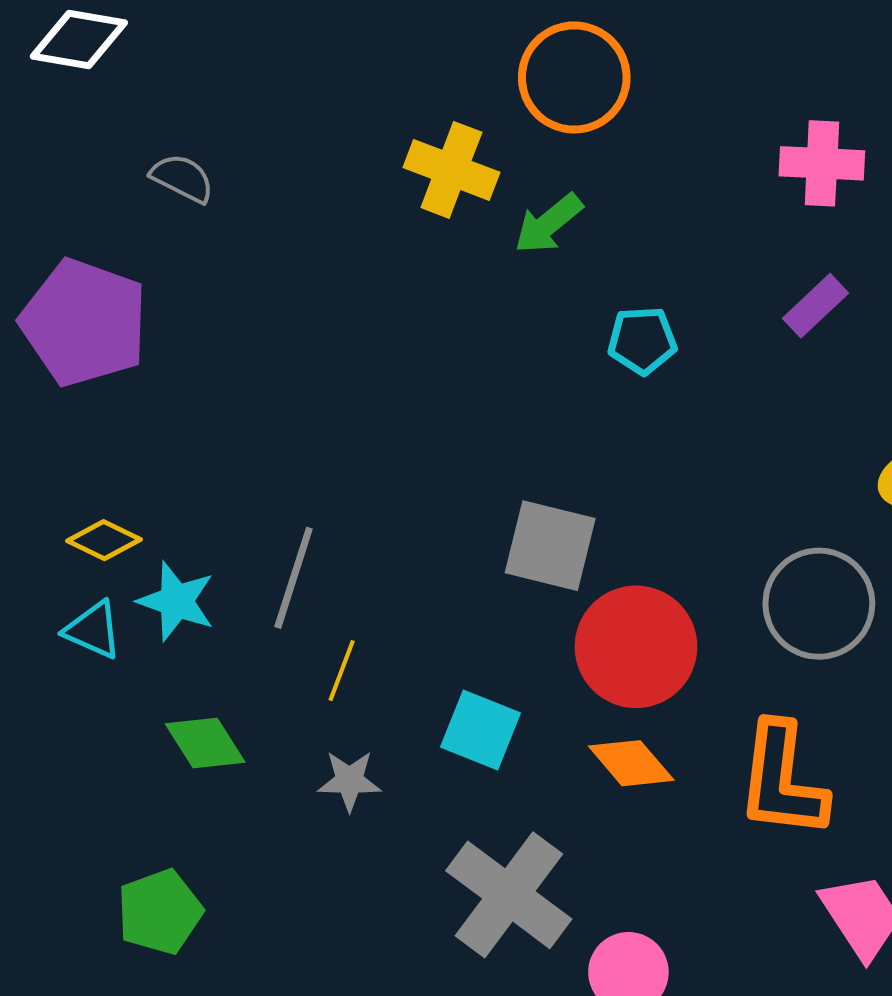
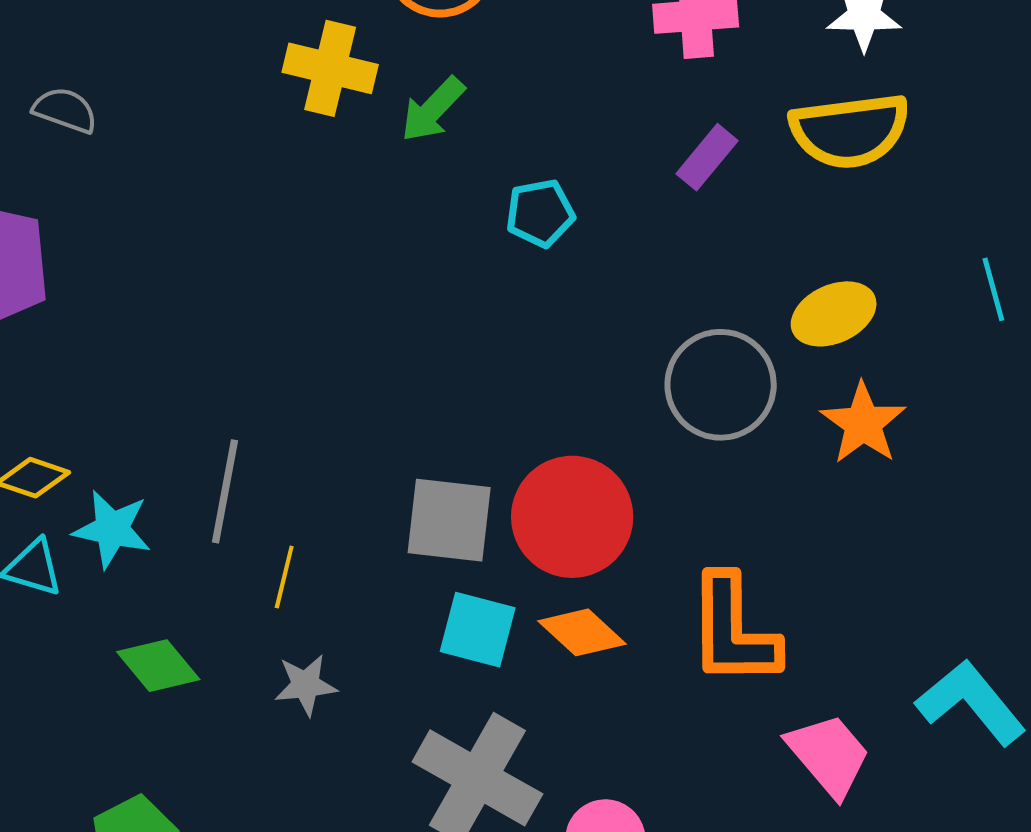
gray square: (550, 546) -> (449, 520), moved
gray circle: (819, 604) -> (721, 385), moved
cyan square: (481, 730) -> (478, 630), moved

